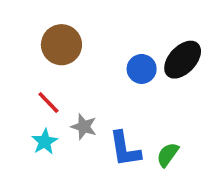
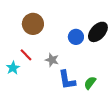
gray star: (84, 127) -> (52, 60), moved
cyan star: (45, 142) -> (13, 68), moved

